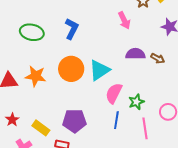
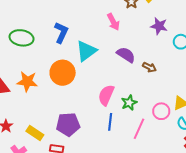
purple semicircle: (135, 54) -> (126, 55), turned 36
brown arrow: (158, 58) -> (149, 67), moved
cyan triangle: (99, 70) -> (86, 51), moved
pink line: (145, 128) -> (139, 129), turned 35

